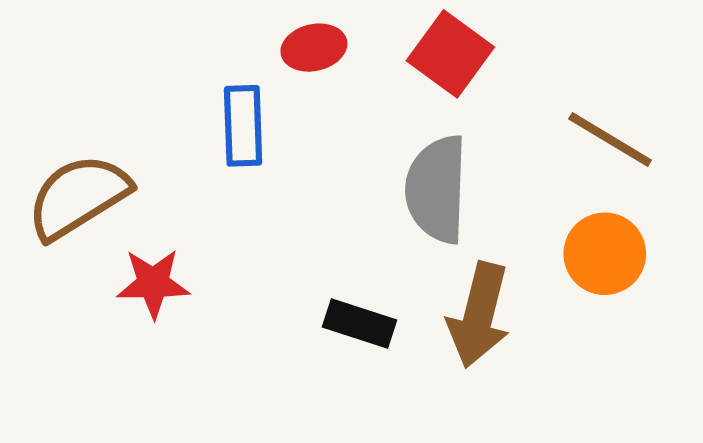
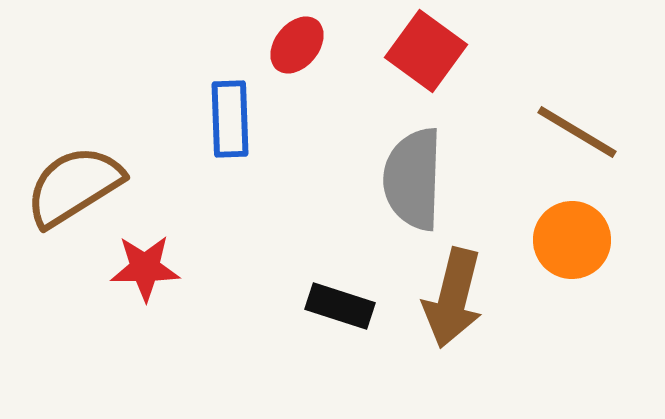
red ellipse: (314, 48) -> (297, 45), turned -38

